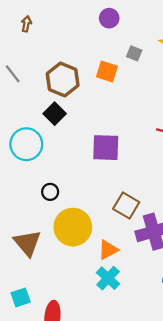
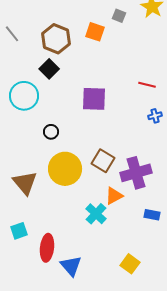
black circle: (50, 192) -> (51, 132), moved
brown square: (126, 206) -> (103, 161), moved
orange triangle: (108, 250) -> (114, 196), moved

